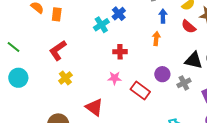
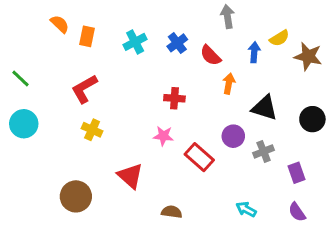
blue arrow: (163, 16) -> (254, 52), moved
cyan cross: (101, 25) -> (135, 42), moved
red semicircle: (189, 27) -> (210, 55), moved
black triangle: (194, 60) -> (265, 108), moved
yellow cross: (65, 78) -> (92, 130), turned -32

